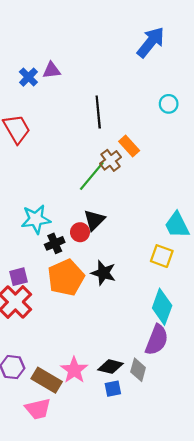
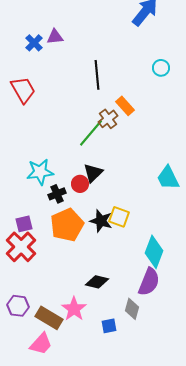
yellow square: (162, 256) -> (119, 217), moved
black diamond: (110, 367) -> (97, 282), moved
pink trapezoid: (38, 409) -> (41, 344), turned -35

